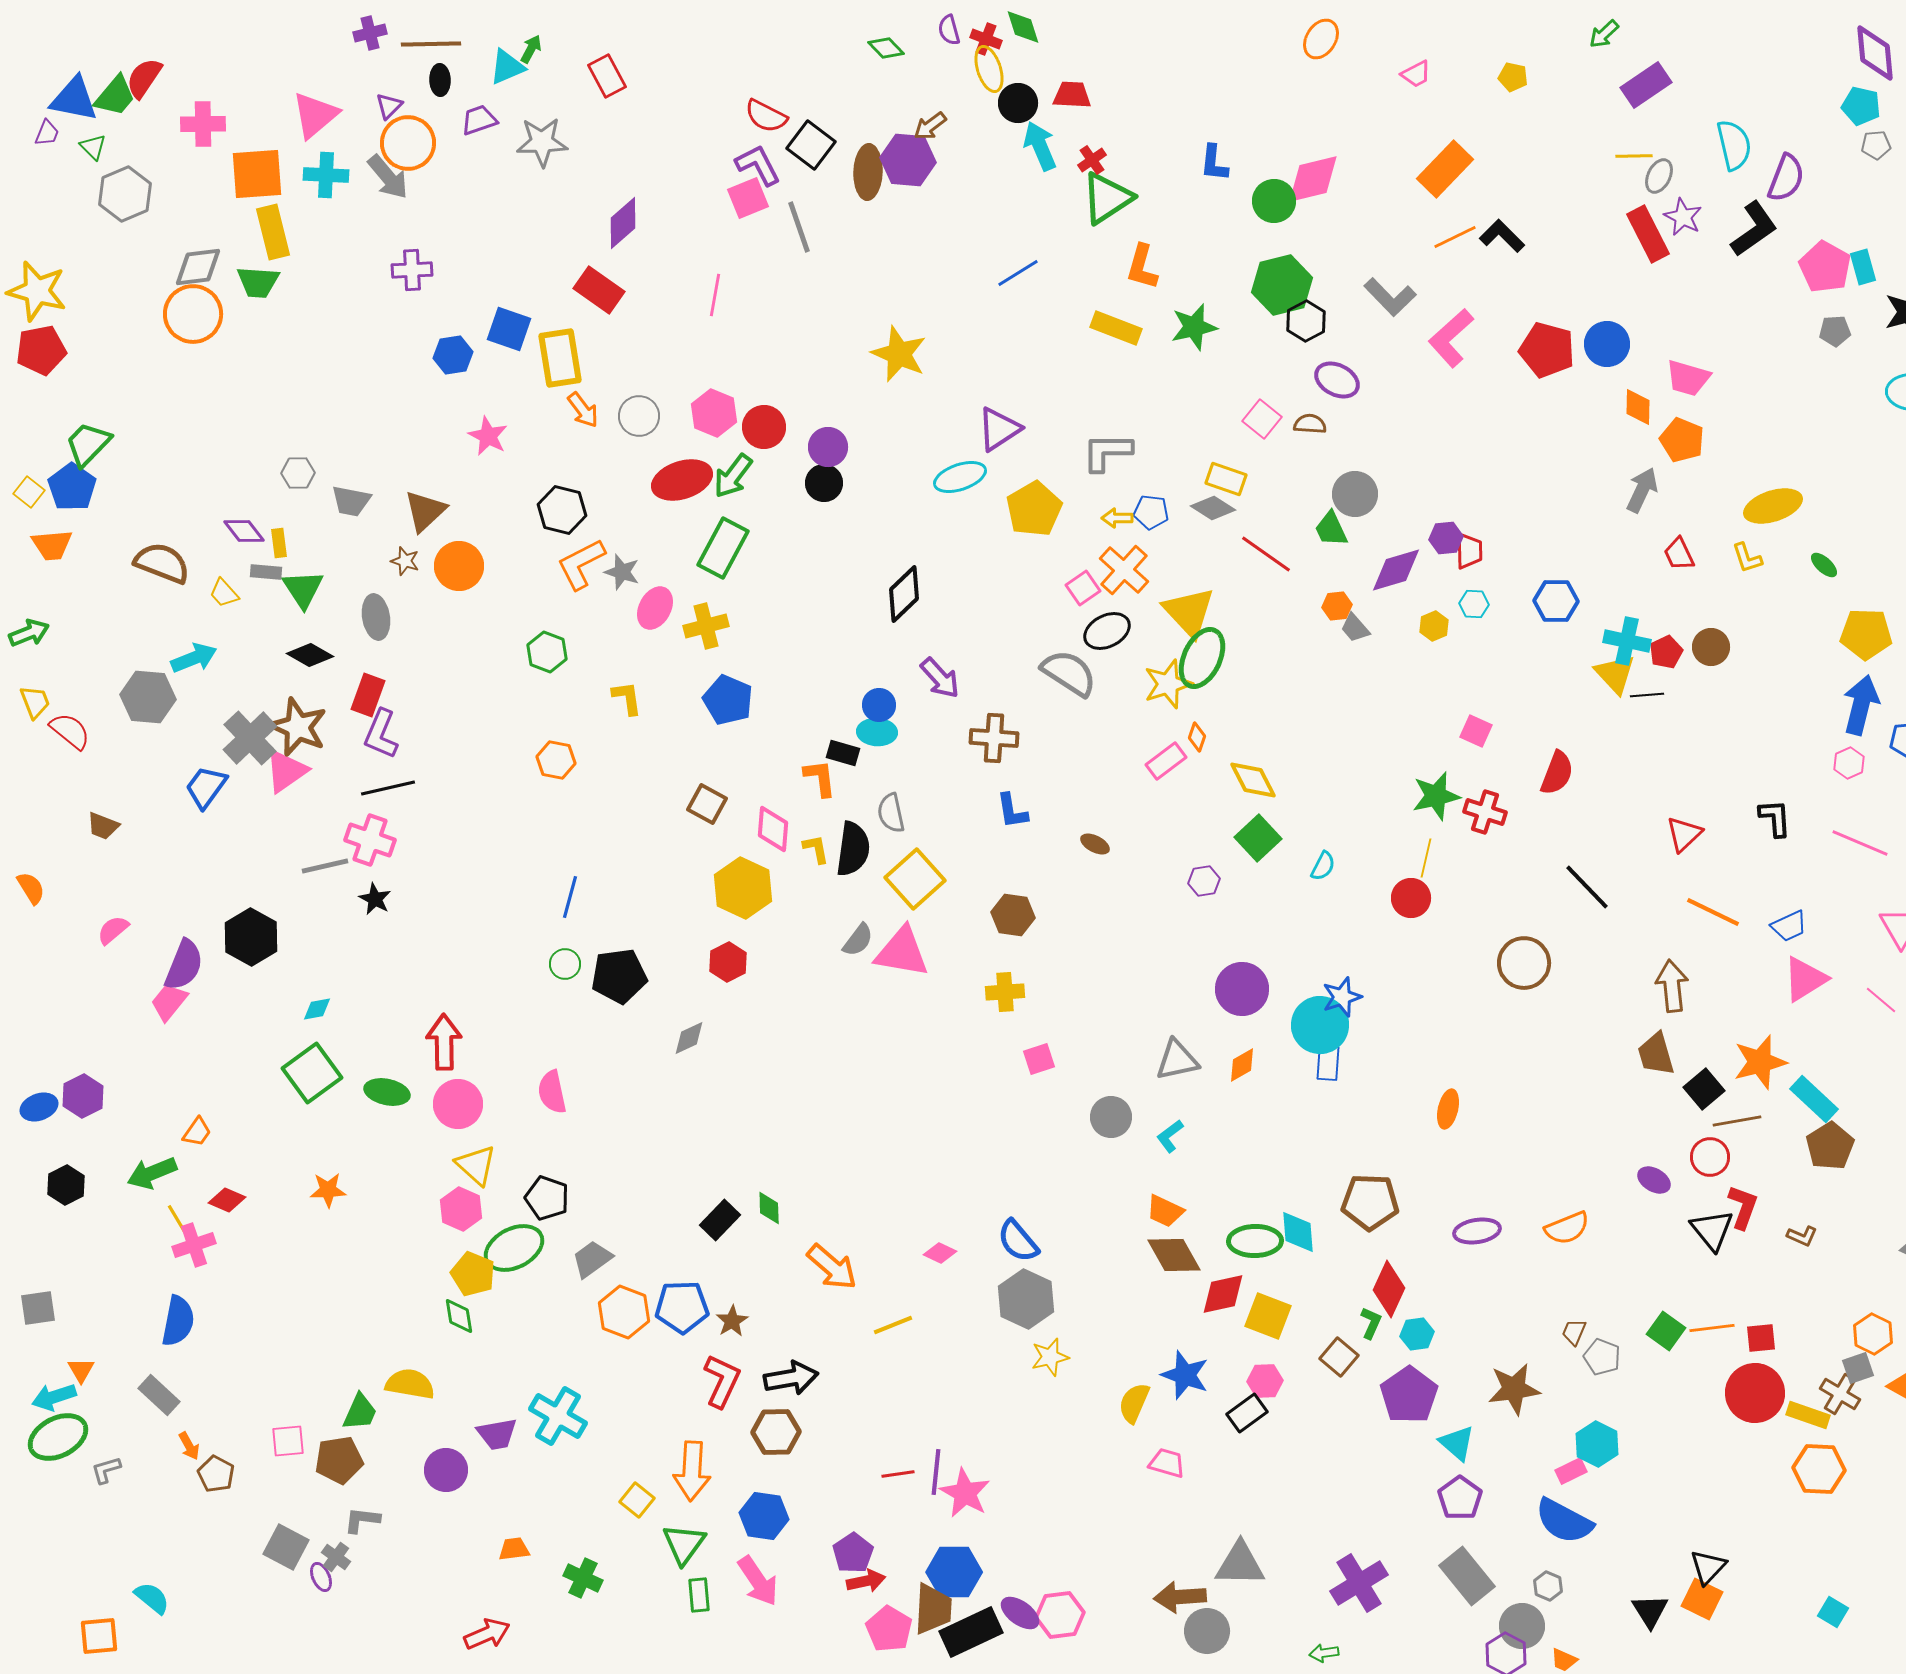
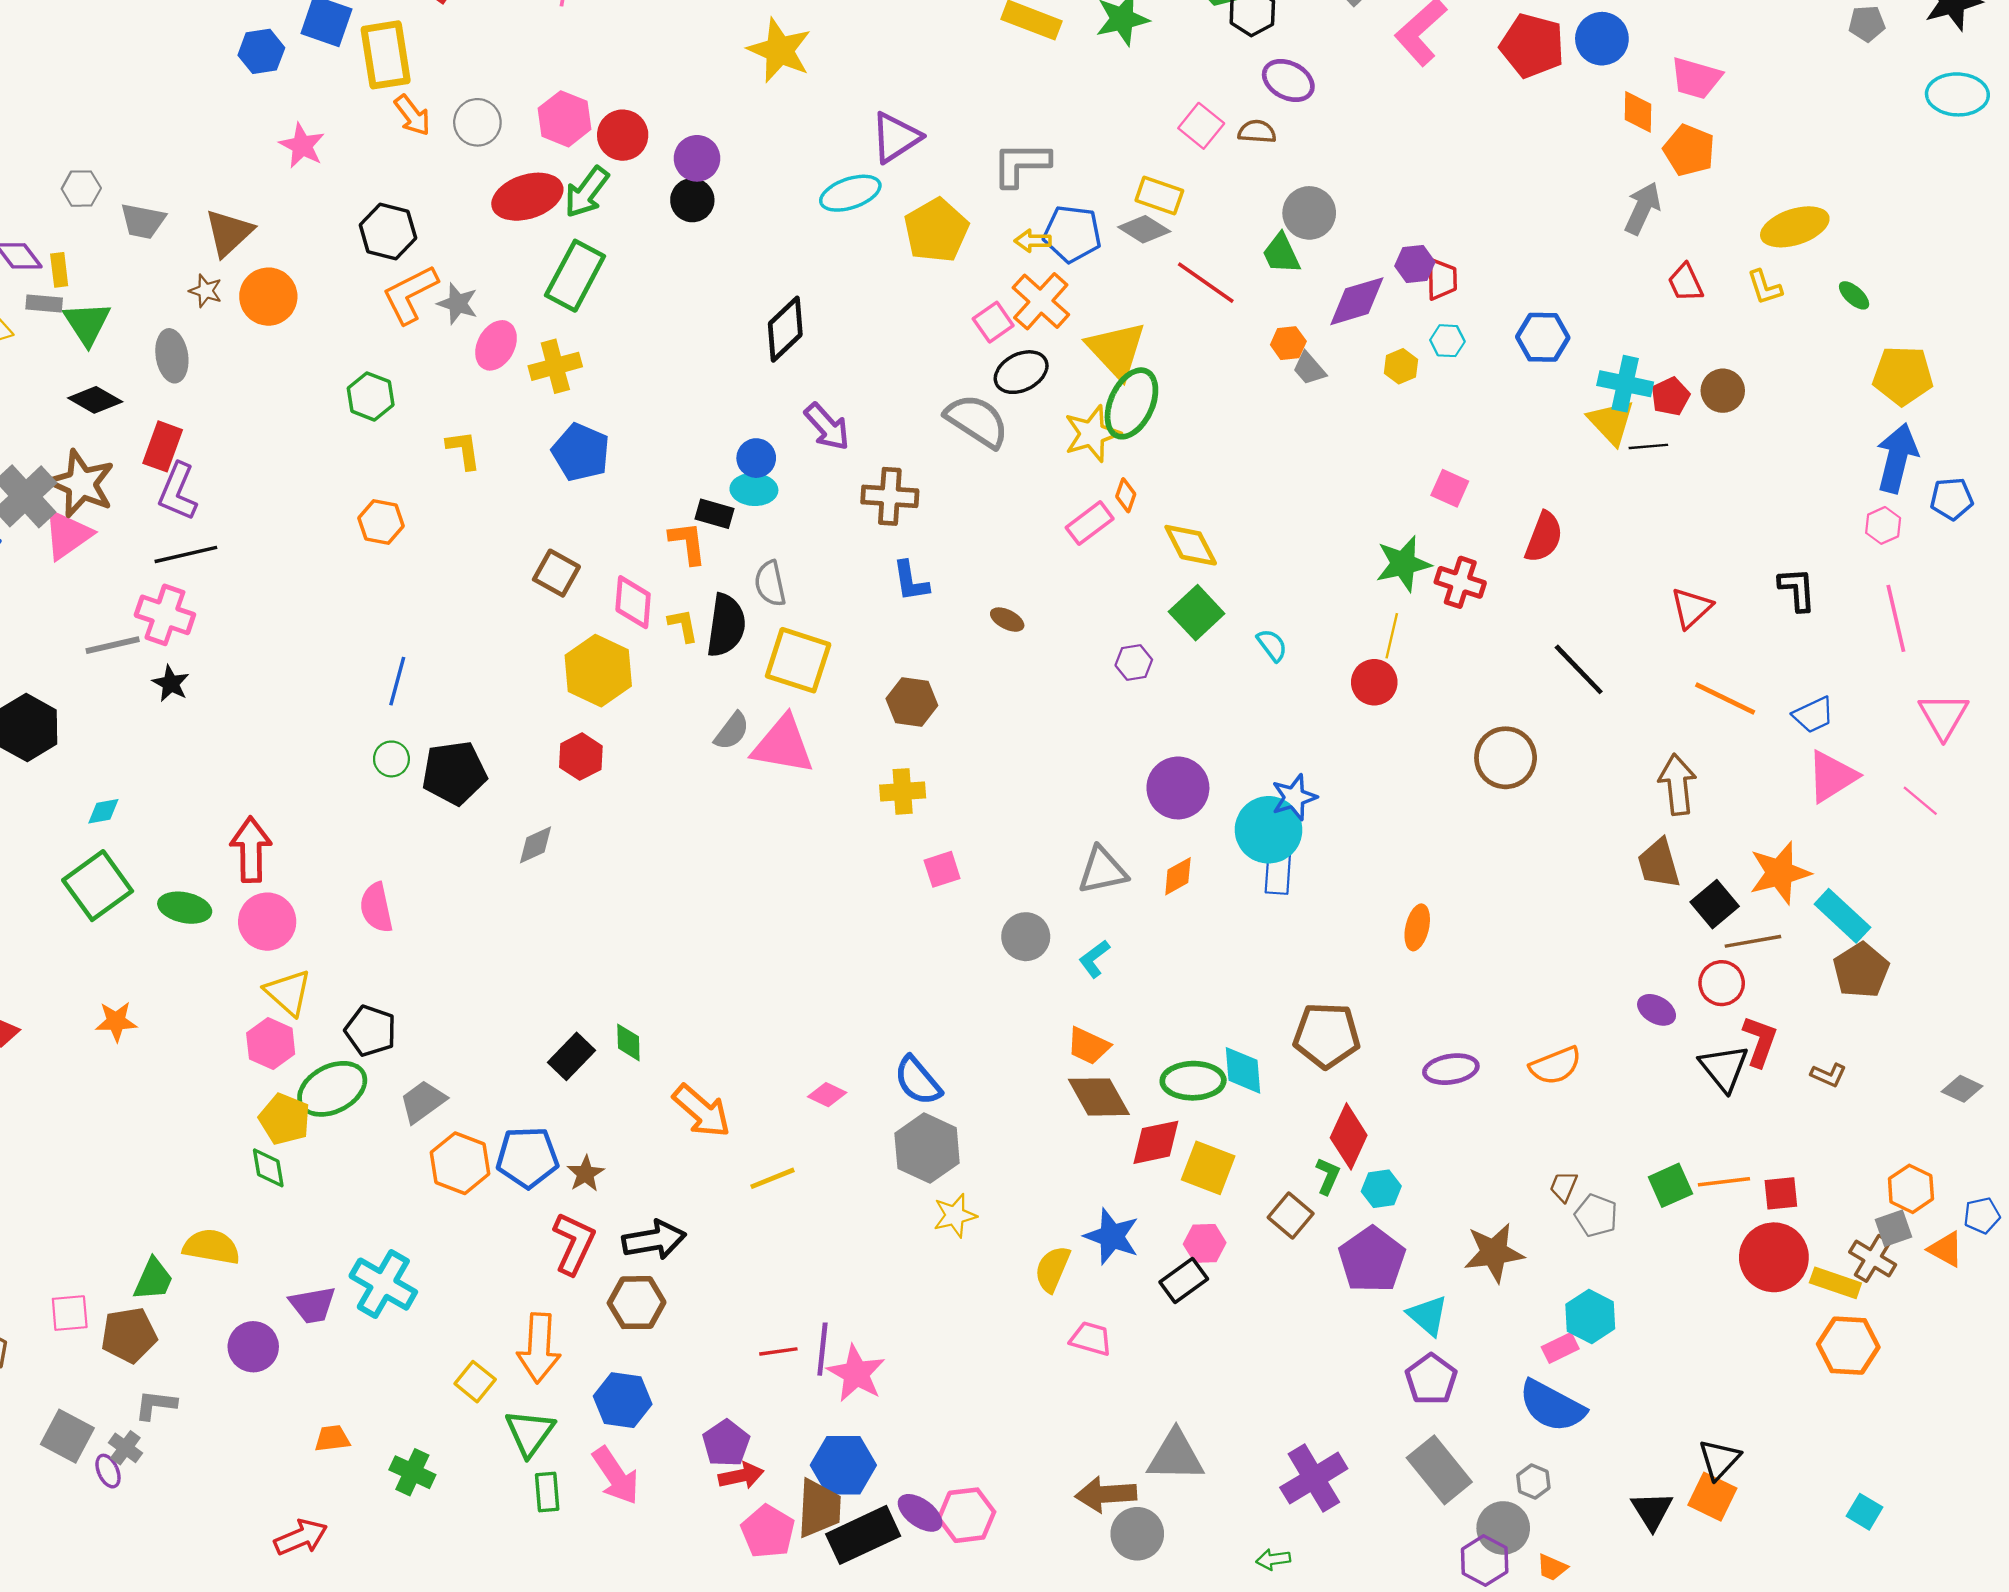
blue pentagon: (1151, 512) -> (1072, 234), size x1.4
pink line: (1860, 843) -> (1896, 618), turned 54
cyan semicircle: (1323, 866) -> (1272, 645), turned -64
yellow square: (915, 879) -> (798, 660), turned -30
green square: (1666, 1331) -> (1670, 1185), turned 30

